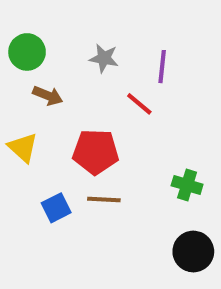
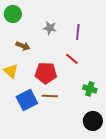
green circle: (27, 52) -> (13, 14), moved
red line: (139, 104) -> (72, 59), moved
blue square: (56, 208) -> (27, 100), size x1.5

